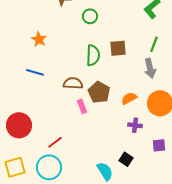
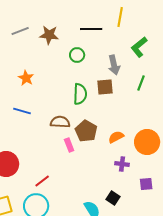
gray arrow: (150, 68) -> (114, 65), moved

